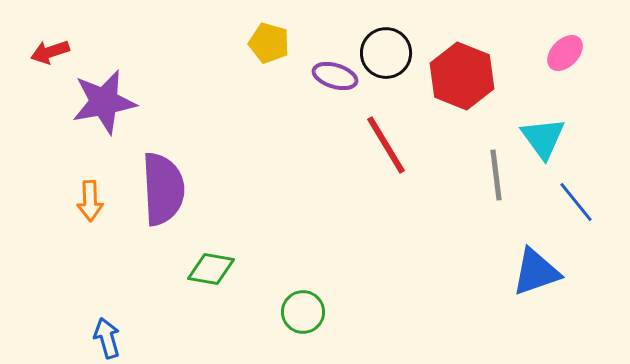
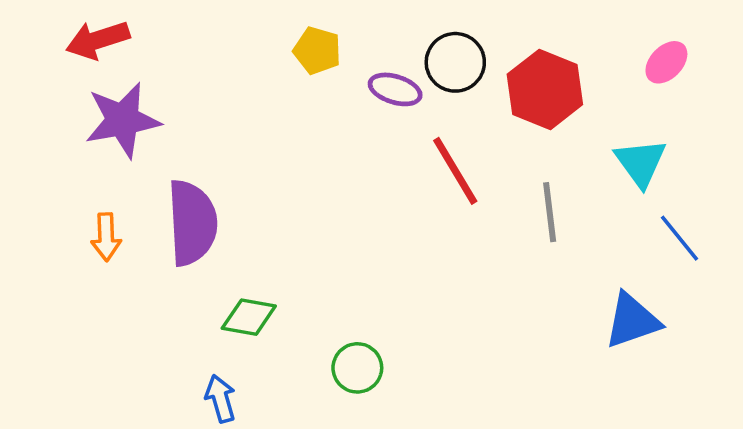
red arrow: (50, 52) -> (98, 40), moved, size x1.4
gray line: (496, 175) -> (550, 212), moved
blue arrow: (107, 338) -> (220, 399), moved

